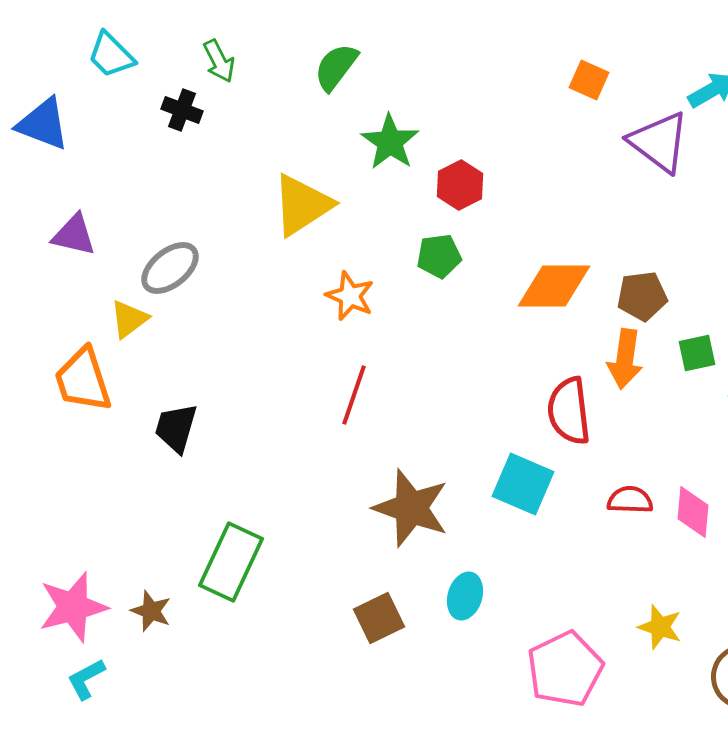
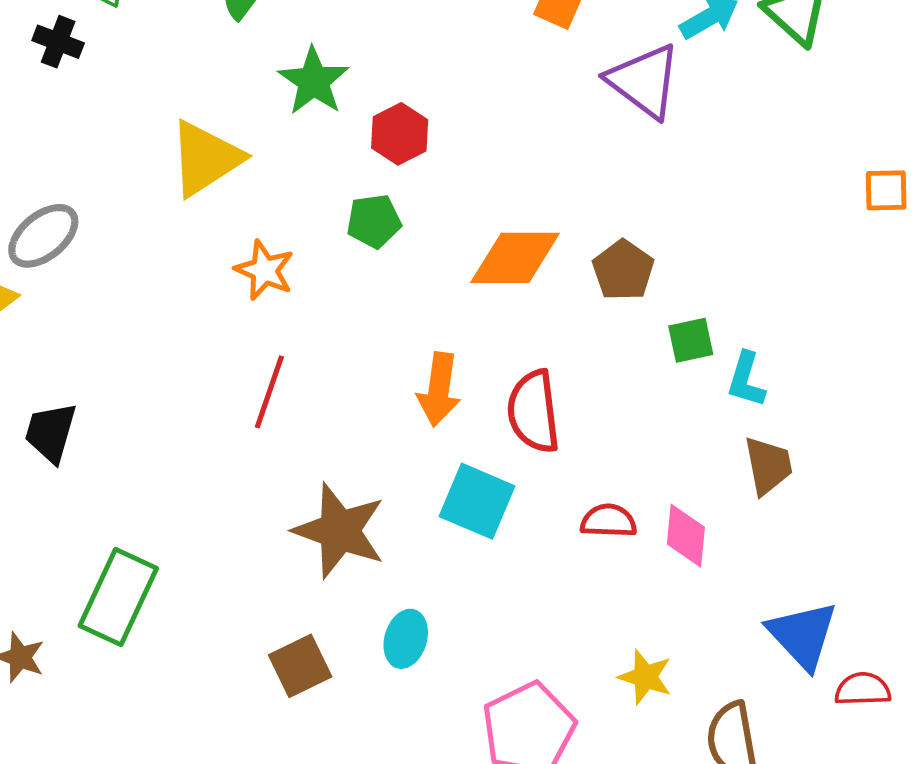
brown pentagon: (642, 296) -> (623, 270), turned -30
orange arrow: (625, 359) -> (439, 389), moved

